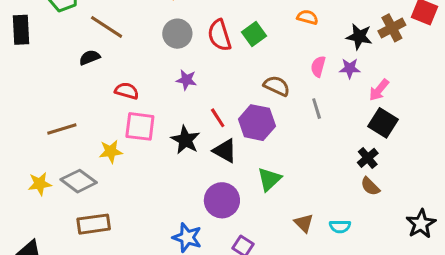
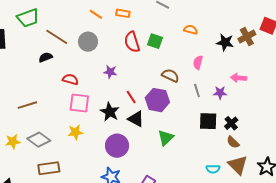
gray circle: (177, 34) -> (88, 42), moved
green square: (254, 34) -> (155, 41), turned -35
purple star: (350, 68) -> (220, 93), moved
pink arrow: (379, 90) -> (238, 78), turned 56
black square: (383, 123) -> (208, 121), moved, turned -30
yellow star: (111, 151) -> (75, 132), moved
purple circle: (222, 200) -> (117, 146), moved
brown triangle: (304, 223) -> (238, 165), moved, size x1.5

